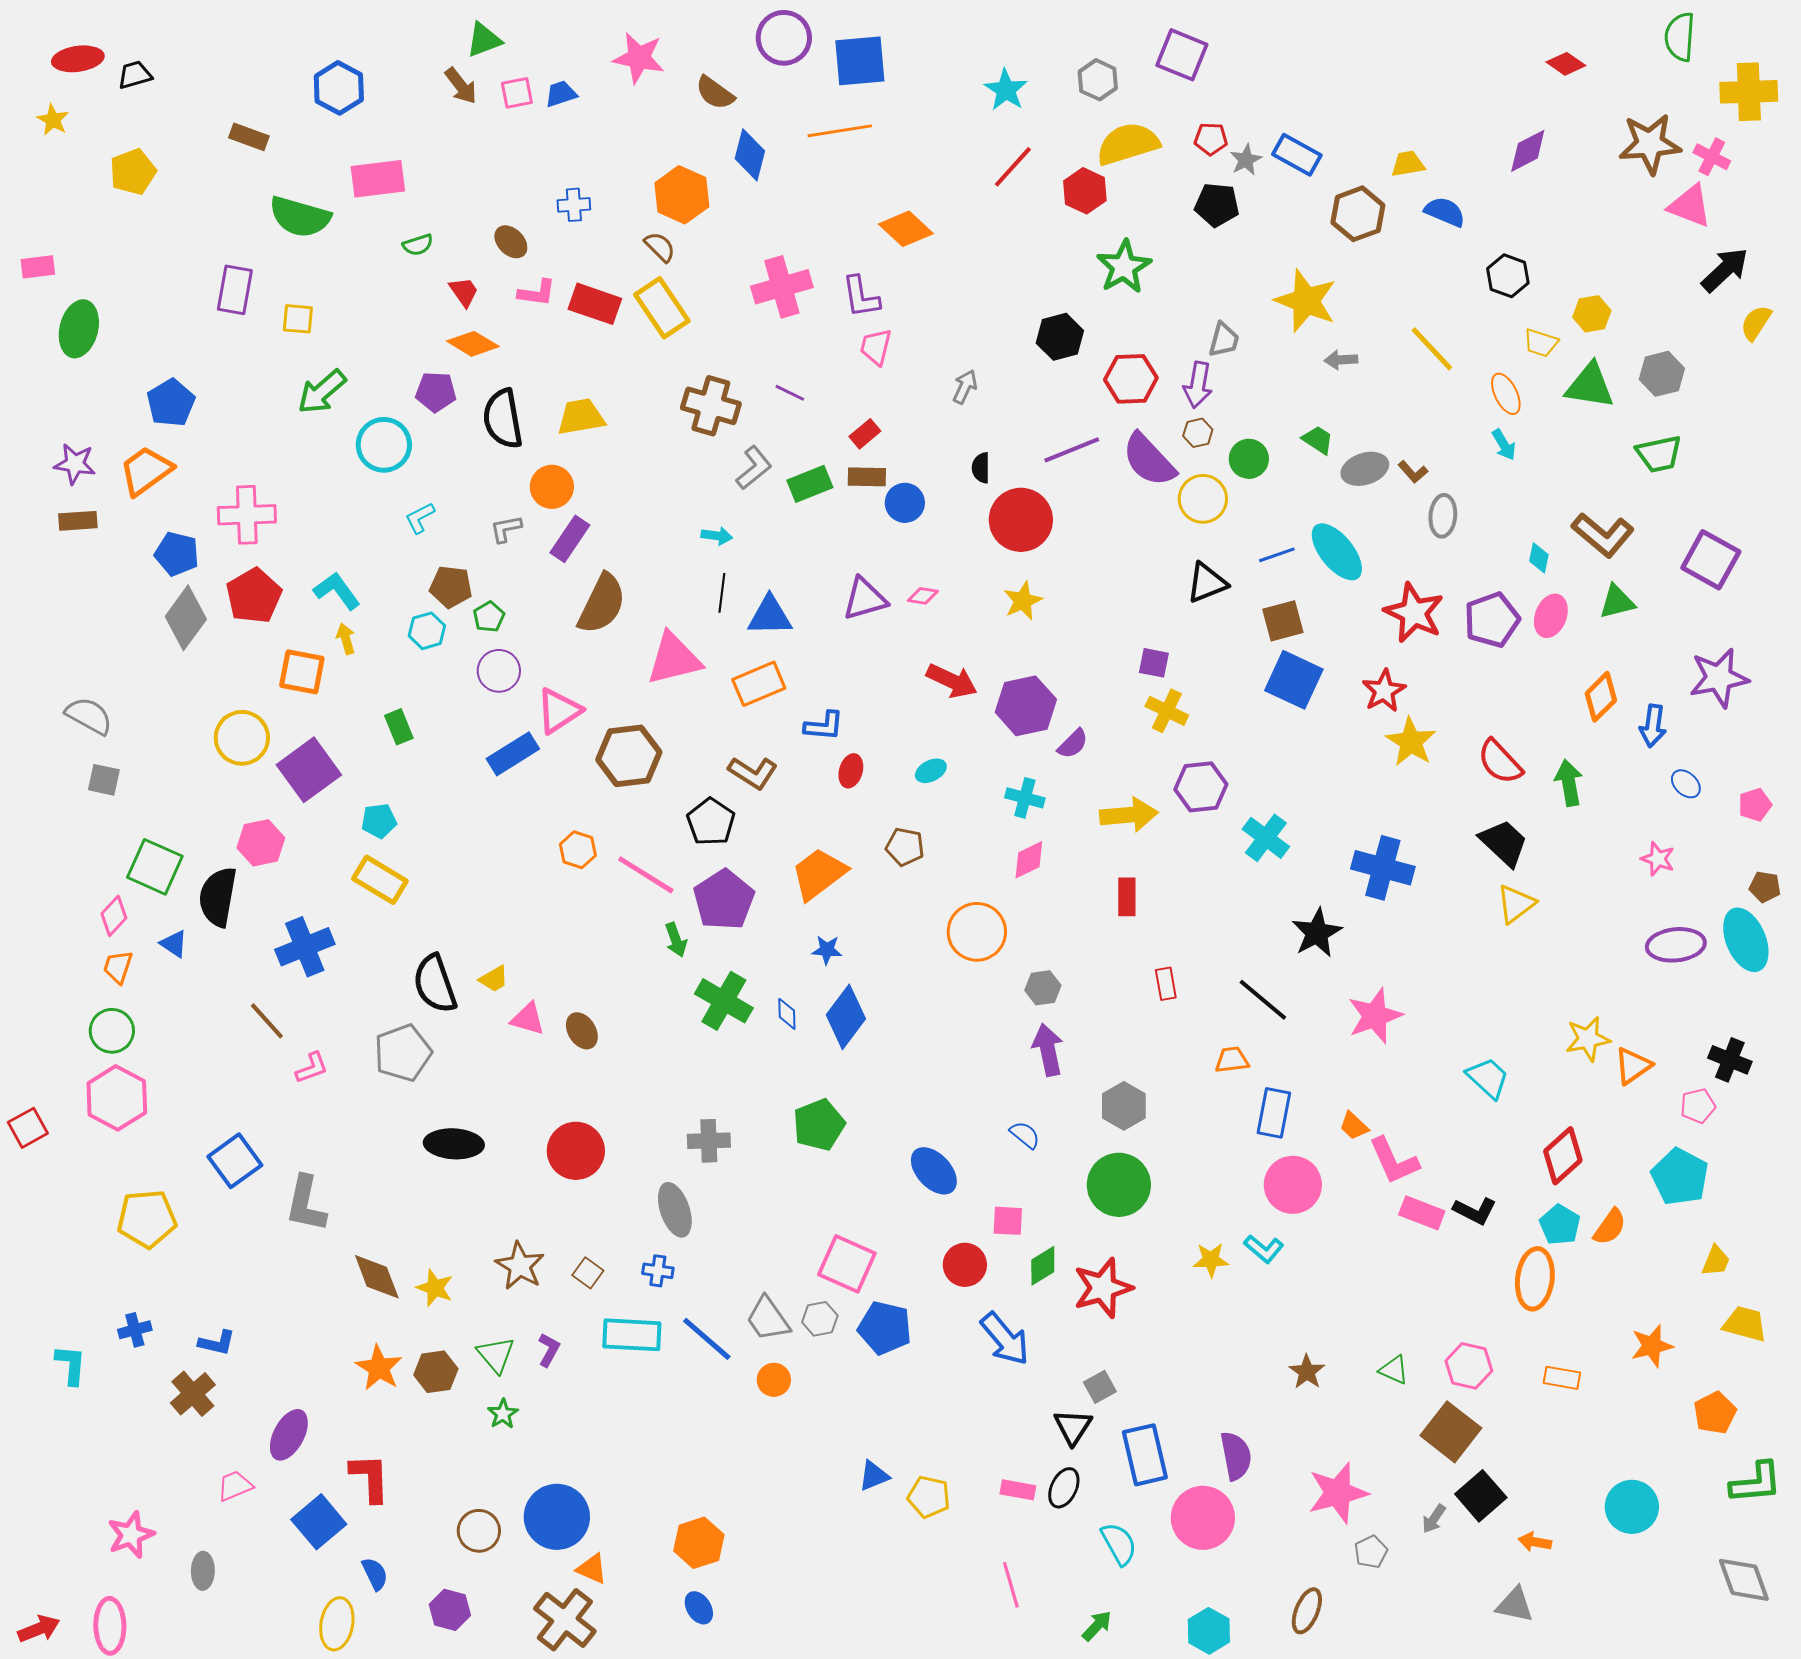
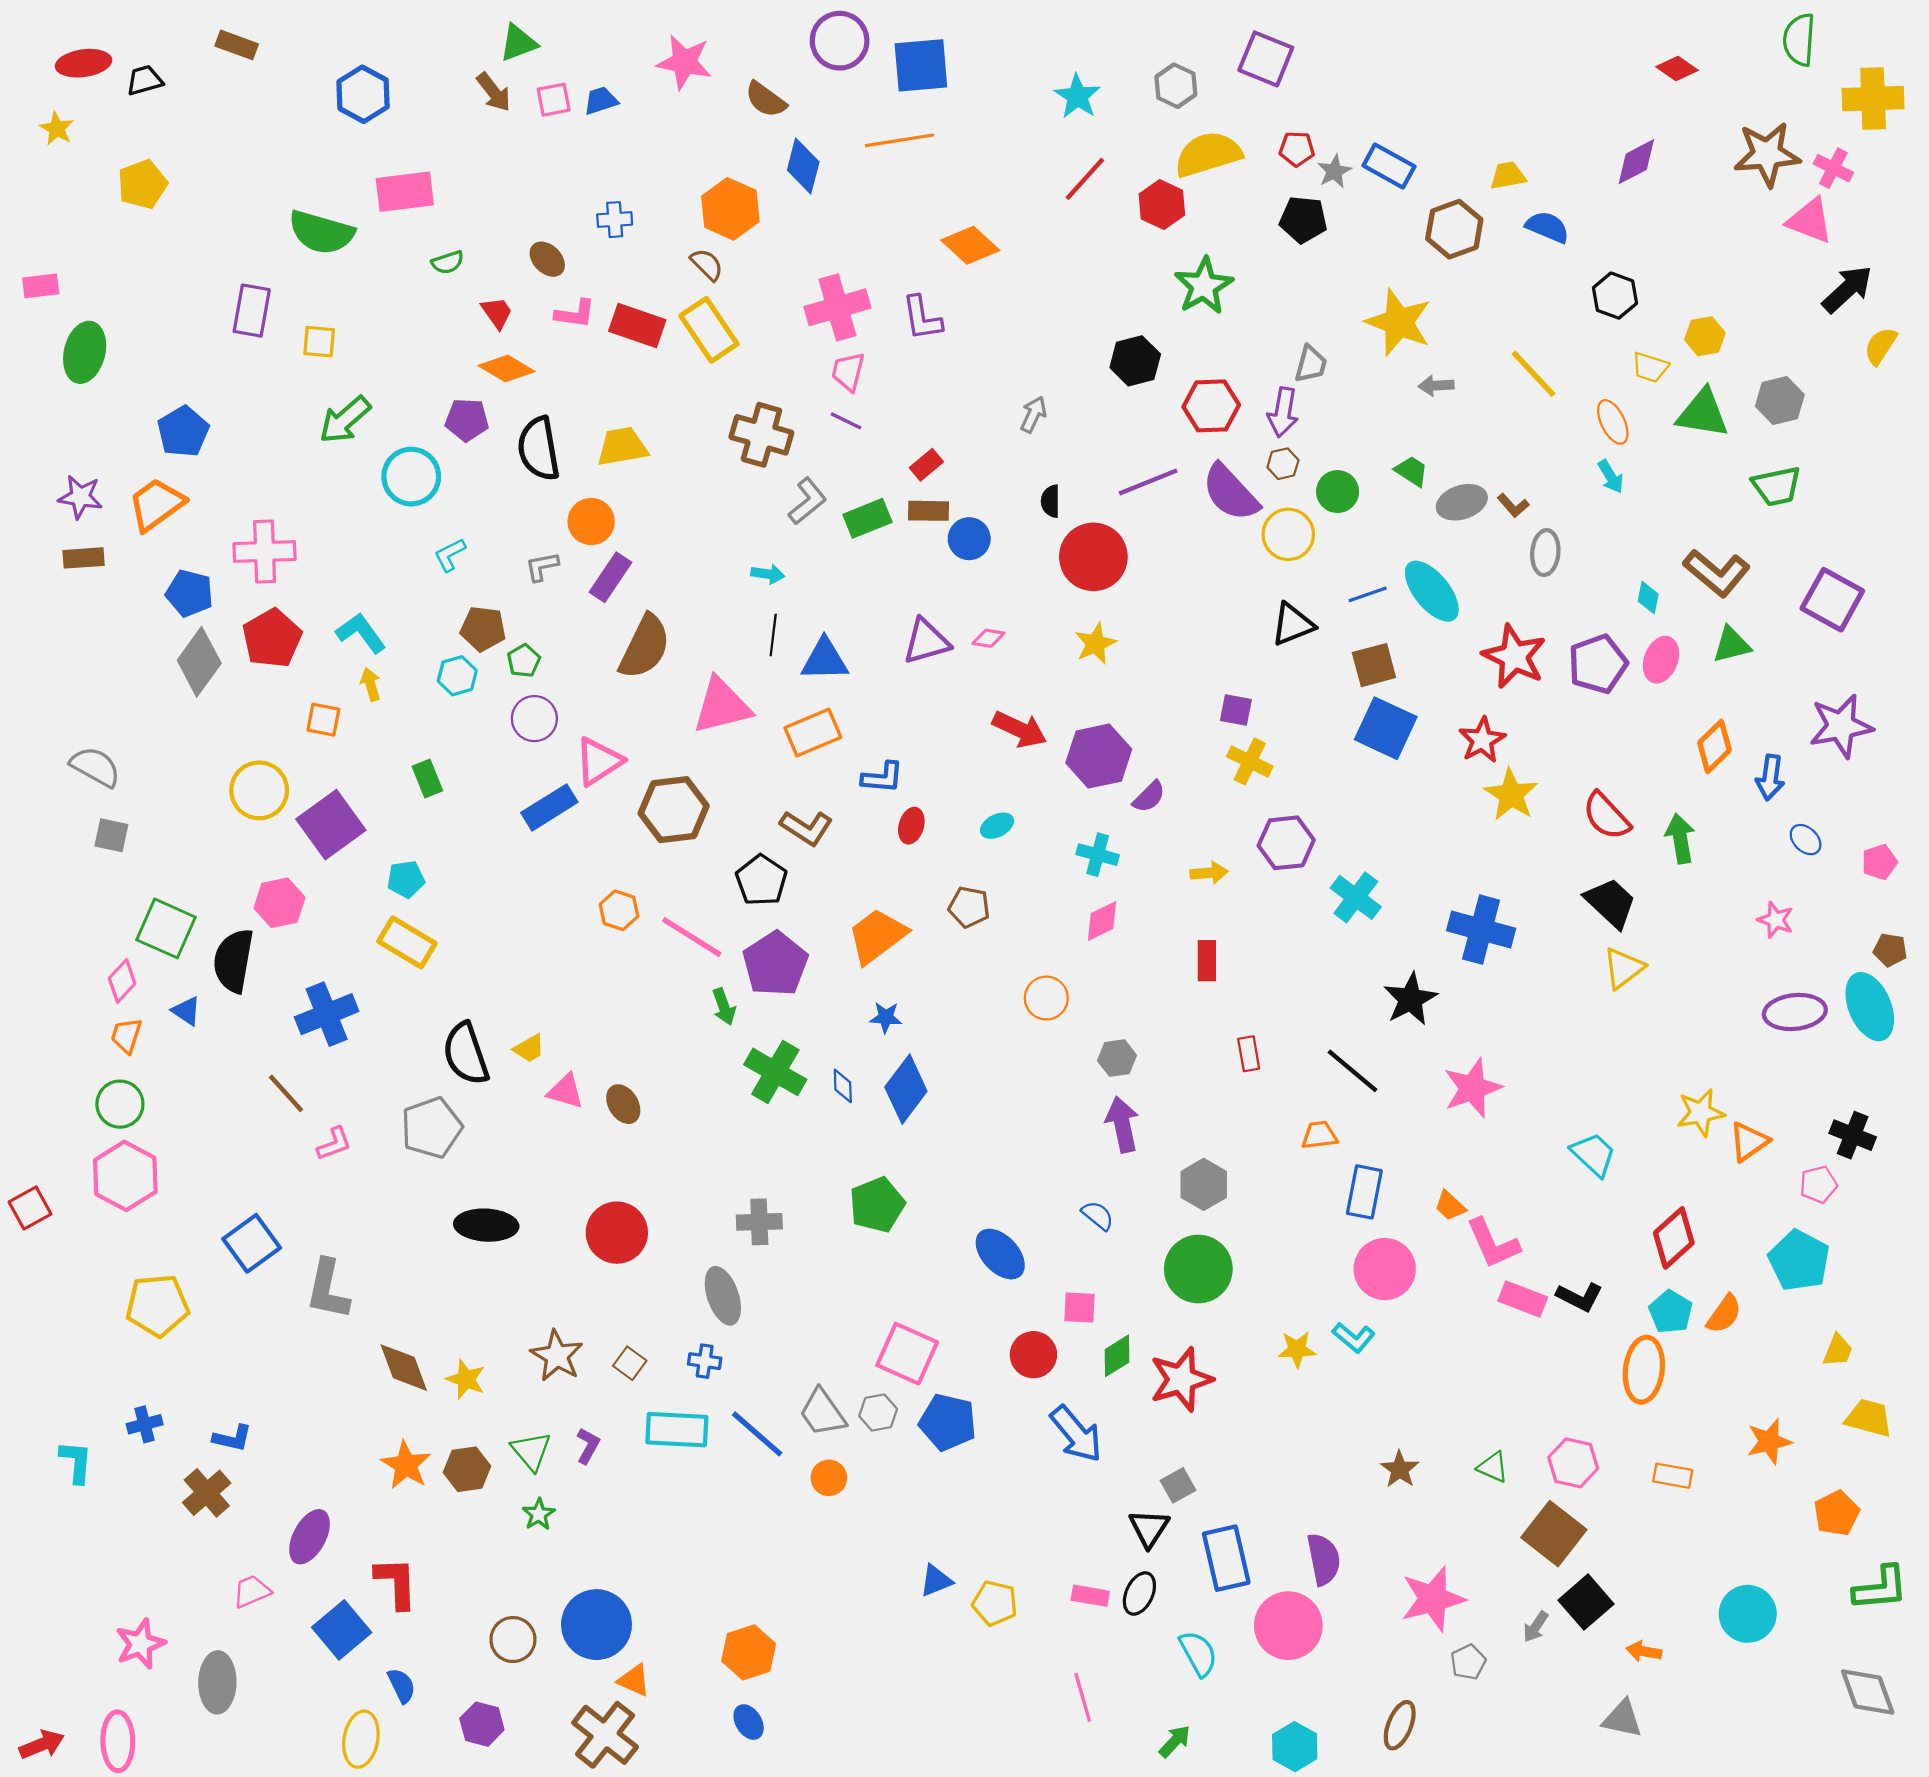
brown rectangle: (249, 137) -> (237, 45), moved
pink trapezoid: (876, 347) -> (848, 372), moved
orange square: (302, 672) -> (323, 720), size x0.7
yellow arrow: (1129, 815) -> (1209, 873), size x0.6
orange circle: (977, 932) -> (1046, 998), size x0.7
gray ellipse: (203, 1571) -> (217, 1682), size x1.5

